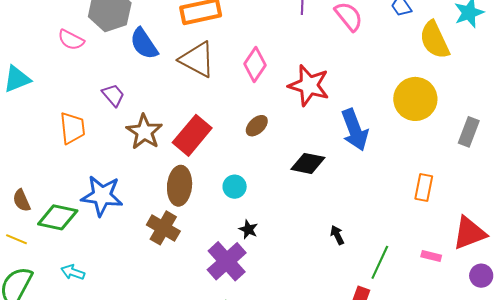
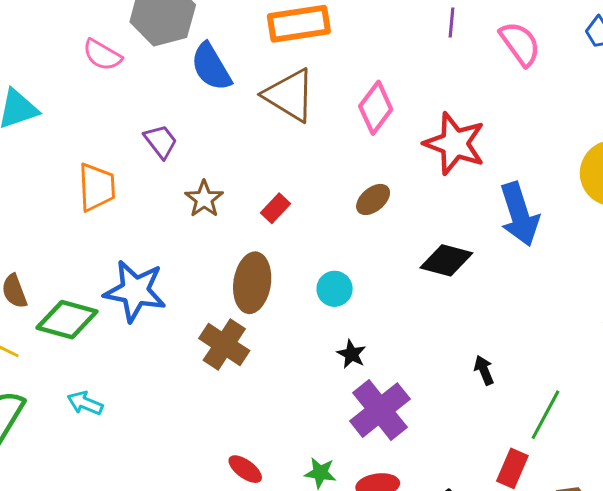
brown star: (144, 132) -> (204, 199), size x0.7
red rectangle: (192, 135) -> (275, 208), size x0.5
purple cross: (227, 261) -> (380, 410), moved

